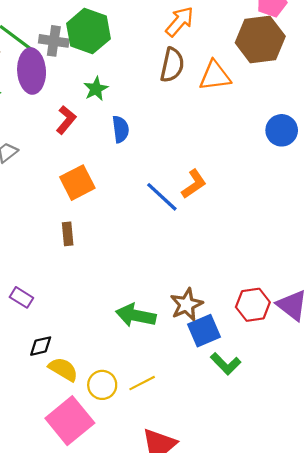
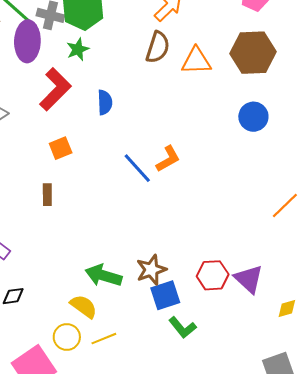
brown hexagon: (260, 40) -> (253, 53), moved
green star: (96, 89) -> (78, 49), moved
red L-shape: (66, 120) -> (55, 89), size x1.6
orange square: (77, 183) -> (61, 148), size x0.7
yellow semicircle: (63, 369) -> (84, 306), moved

